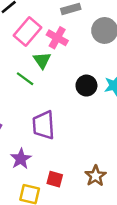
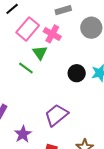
purple trapezoid: (43, 125) -> (56, 115), moved, turned 55

